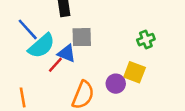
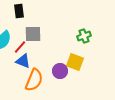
blue triangle: (67, 53) -> (23, 61), moved
red line: (55, 65) -> (20, 47), moved

